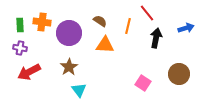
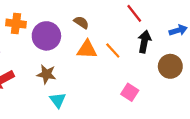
orange line: (128, 26) -> (113, 51), moved, turned -56
brown star: (69, 67) -> (46, 74), turned -30
brown circle: (179, 74) -> (170, 66), moved

